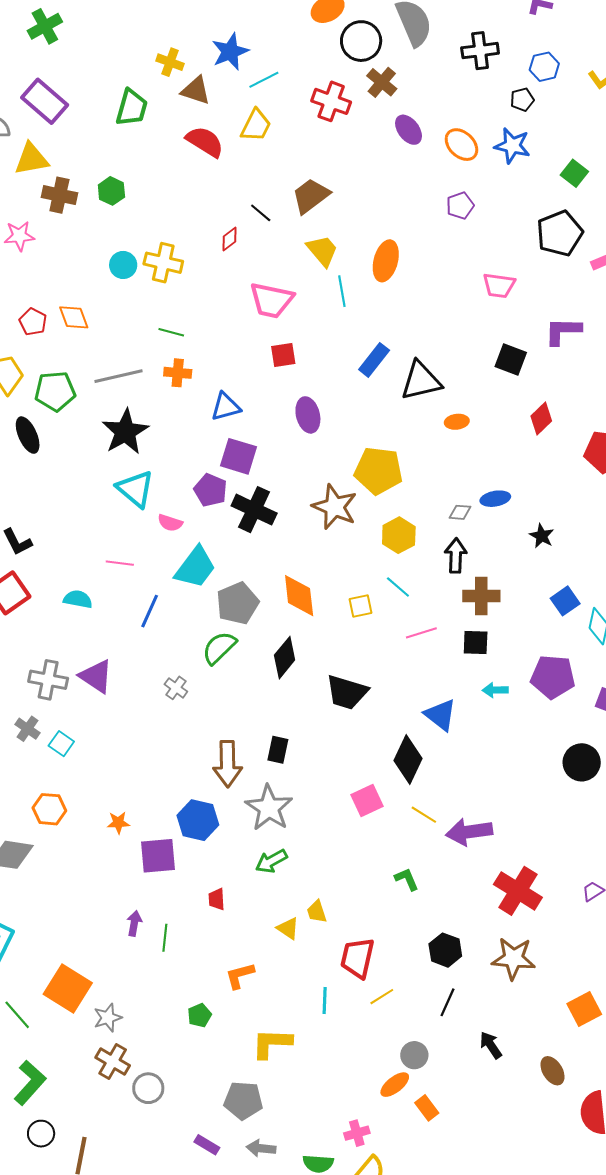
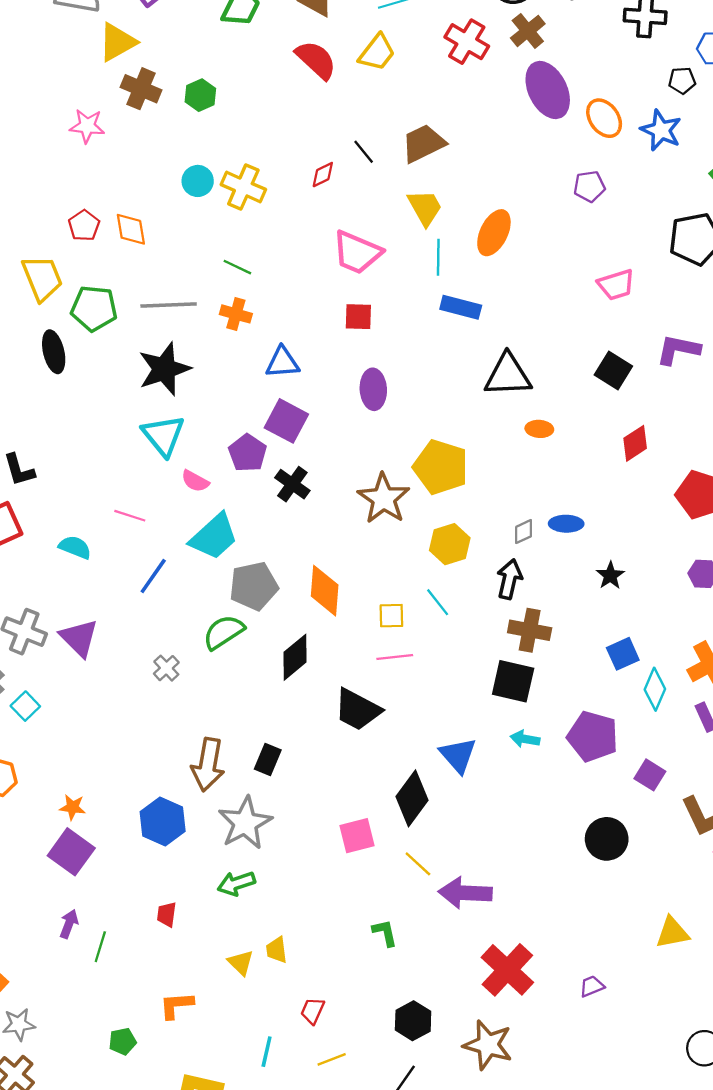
purple ellipse: (409, 130) -> (548, 90), size x1.6
yellow triangle: (31, 159) -> (117, 42), turned -30
pink trapezoid: (499, 285) -> (616, 285), turned -36
blue rectangle: (374, 360) -> (461, 307), moved, turned 56
black cross: (254, 510) -> (292, 484), size x0.7
gray diamond: (460, 512) -> (524, 532), turned -40
pink line: (421, 633) -> (395, 657), moved
black square: (476, 643) -> (513, 681), size x1.4
purple square: (158, 856) -> (71, 852), moved, turned 30
red trapezoid: (357, 958) -> (313, 1011), size x0.6

